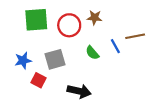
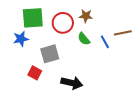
green semicircle: (92, 53) -> (84, 39), moved
blue star: (23, 60) -> (21, 39), moved

